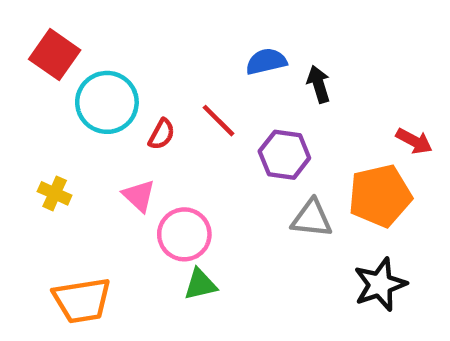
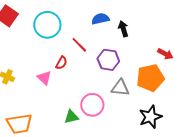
cyan circle: (107, 102) -> (47, 25), moved
red semicircle: (162, 134) -> (61, 63), moved
pink circle: (184, 234) -> (92, 105), moved

